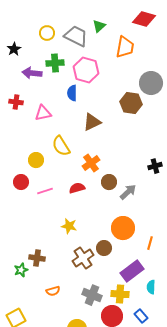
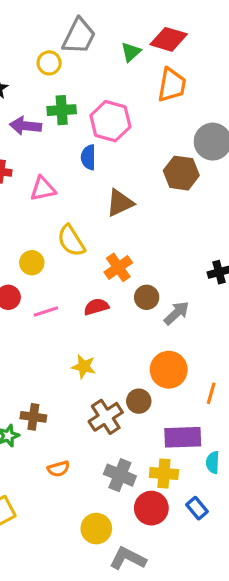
red diamond: (144, 19) -> (169, 39), moved
gray trapezoid: (76, 36) -> (79, 36), moved, turned 90
purple rectangle: (132, 271) -> (183, 437), turned 35

